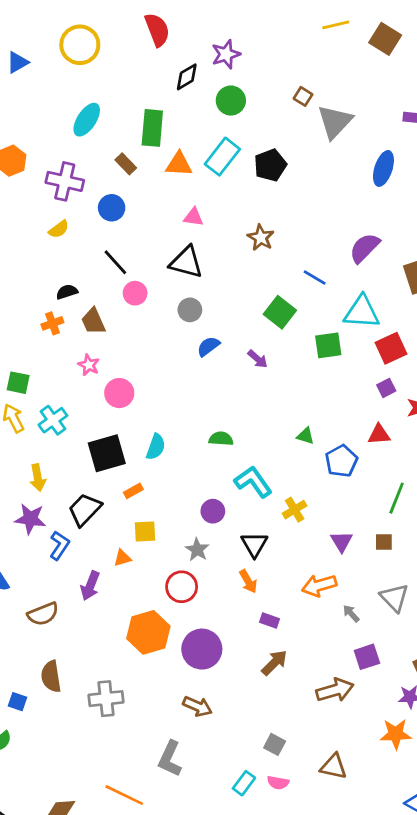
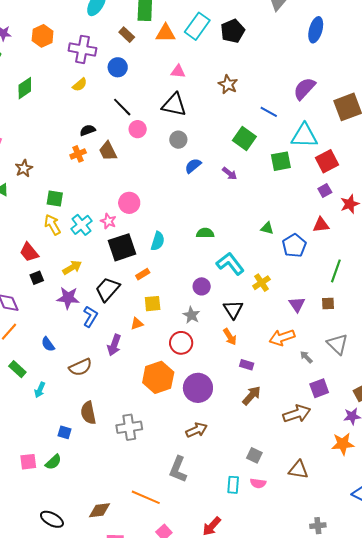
pink star: (89, 365) -> (108, 221), moved
yellow arrow: (38, 478) -> (72, 268), turned -108
brown arrow: (197, 706) -> (197, 430), turned -45
cyan rectangle: (244, 783) -> (233, 485), turned -30

